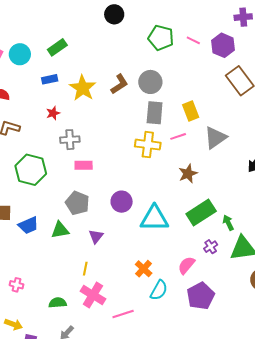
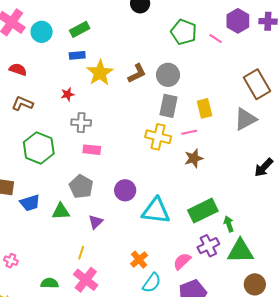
purple hexagon: (223, 45) -> (238, 21), moved
blue rectangle: (50, 79) -> (77, 55), moved
gray triangle: (215, 138) -> (245, 119), moved
brown star: (188, 174) -> (194, 158), moved
purple cross: (211, 247) -> (208, 246), size x1.5

